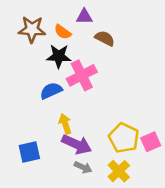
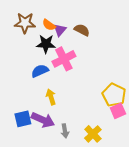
purple triangle: (84, 17) -> (60, 30), moved, turned -48
yellow pentagon: (124, 138) -> (114, 95), moved
purple arrow: (77, 144) -> (43, 120), moved
gray arrow: (83, 167) -> (65, 131), turned 56

